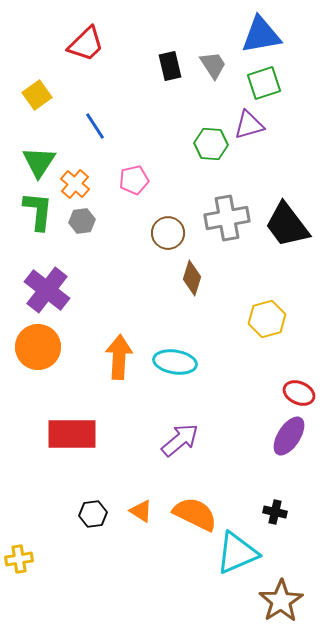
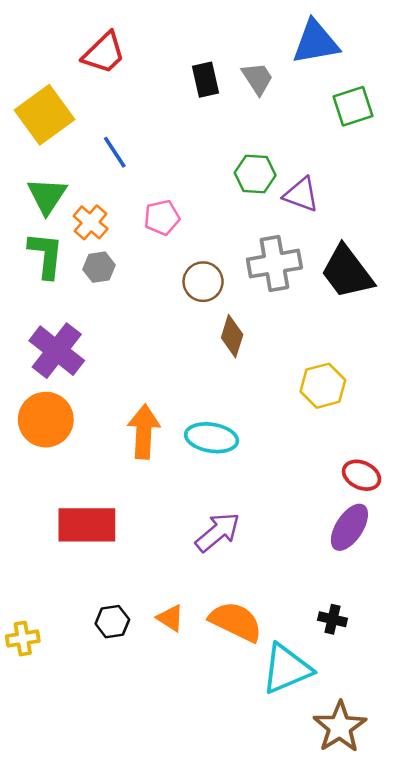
green square: (264, 83) -> (353, 106), moved
yellow square: (37, 95) -> (45, 115), size x1.6
purple triangle: (249, 125) -> (301, 195), moved, turned 36
yellow cross: (19, 559) -> (23, 639), moved

